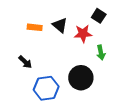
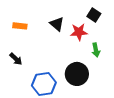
orange rectangle: (35, 27) -> (20, 26), moved
black arrow: (25, 62) -> (16, 59), moved

